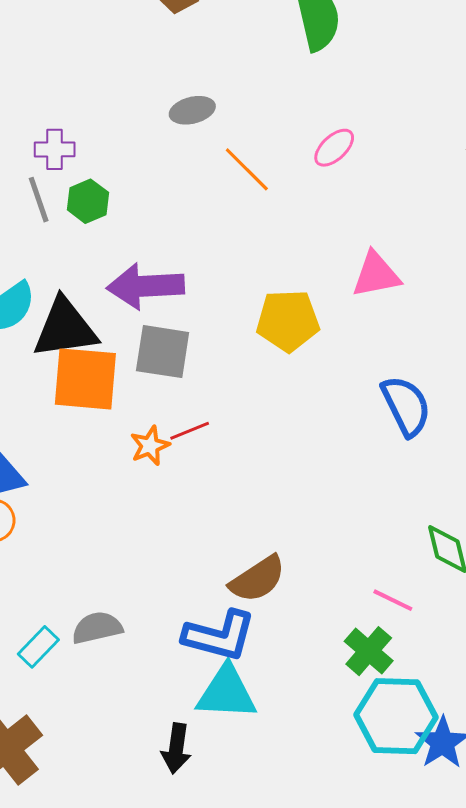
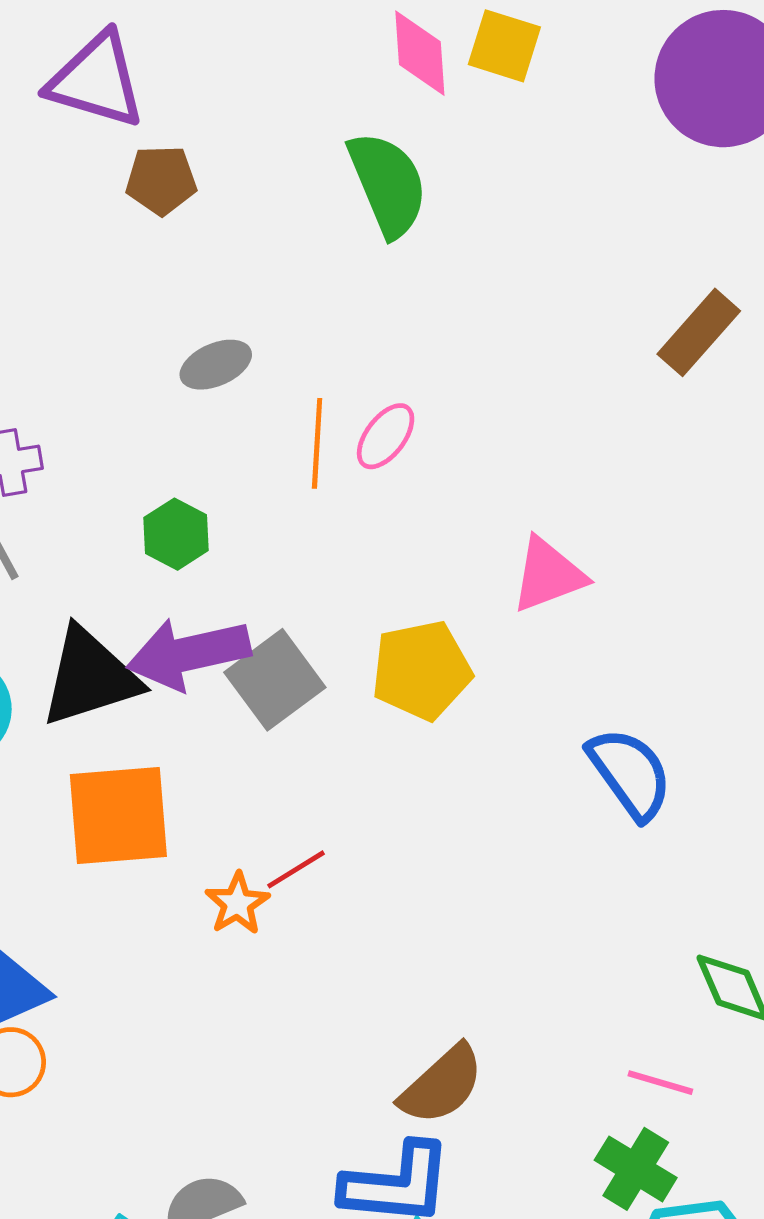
pink ellipse: (334, 148) -> (386, 436), moved
orange line: (247, 169) -> (317, 443), turned 58
green hexagon: (88, 201) -> (176, 534), moved
black triangle: (65, 328) -> (90, 677), moved
gray square: (163, 352) -> (275, 680), moved, turned -36

